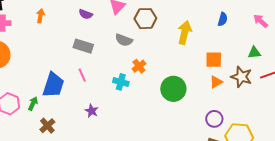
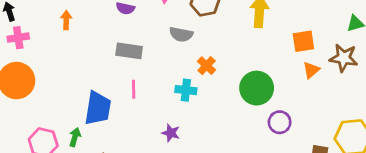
pink line: (82, 75) -> (134, 89), turned 32
purple star: (92, 111) -> (171, 133), moved
purple circle: (214, 119) -> (280, 122), moved

